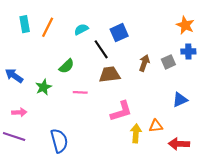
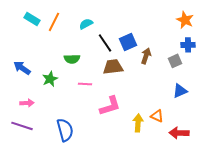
cyan rectangle: (25, 24) -> (32, 19), turned -49
blue square: (119, 33) -> (128, 42), moved
gray square: (168, 62) -> (175, 61), moved
green semicircle: (67, 66) -> (72, 59), turned 42
pink L-shape: (121, 111) -> (110, 106), moved
orange triangle: (156, 126) -> (157, 116), turned 32

